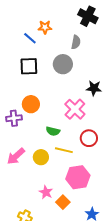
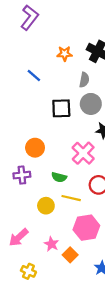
orange star: (45, 27) -> (65, 54), moved
gray circle: (63, 64) -> (91, 104), moved
black square: (29, 66) -> (61, 108), moved
purple cross: (14, 118) -> (22, 175), moved
pink arrow: (16, 156) -> (19, 237), moved

